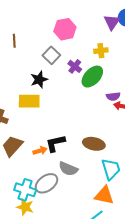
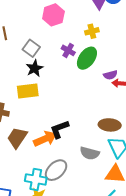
gray square: (51, 55) -> (31, 48), moved
brown ellipse: (94, 144) -> (110, 125), moved
orange arrow: (40, 151) -> (45, 139), size x1.6
gray semicircle: (68, 169) -> (90, 153), moved

